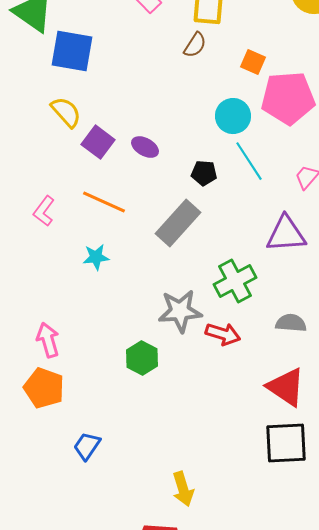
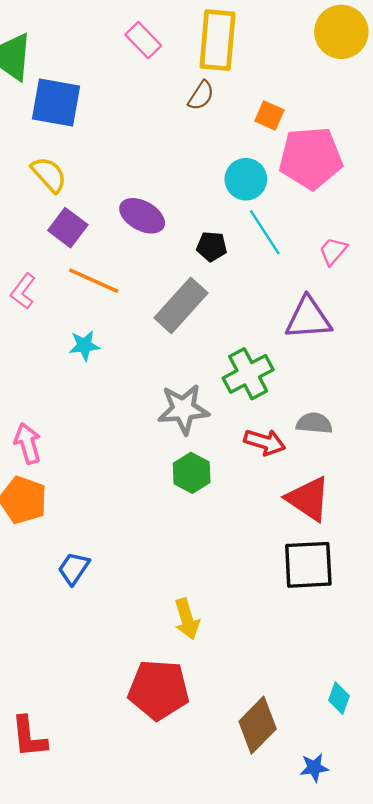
purple square: (98, 142) -> (68, 228), moved
purple ellipse: (145, 147) -> (142, 216), size x1.4
red arrow: (223, 334) -> (265, 442), moved
green hexagon: (142, 358) -> (192, 473), moved

